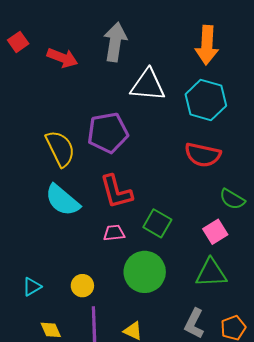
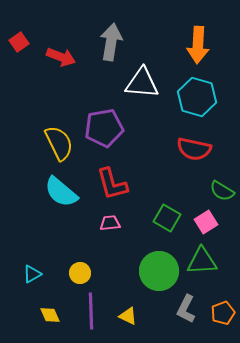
green square: (157, 223) -> (167, 218), moved
green circle: (145, 272) -> (159, 271), moved

